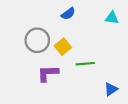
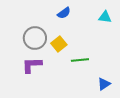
purple L-shape: (48, 73) -> (32, 65), moved

